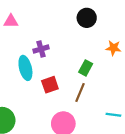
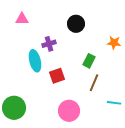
black circle: (87, 18) -> (76, 24), moved
brown line: (80, 92) -> (94, 83), moved

